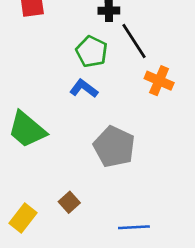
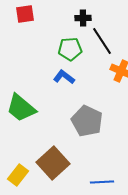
green pentagon: (92, 52) -> (70, 49), turned -30
brown square: (69, 202) -> (53, 163), size x2.0

